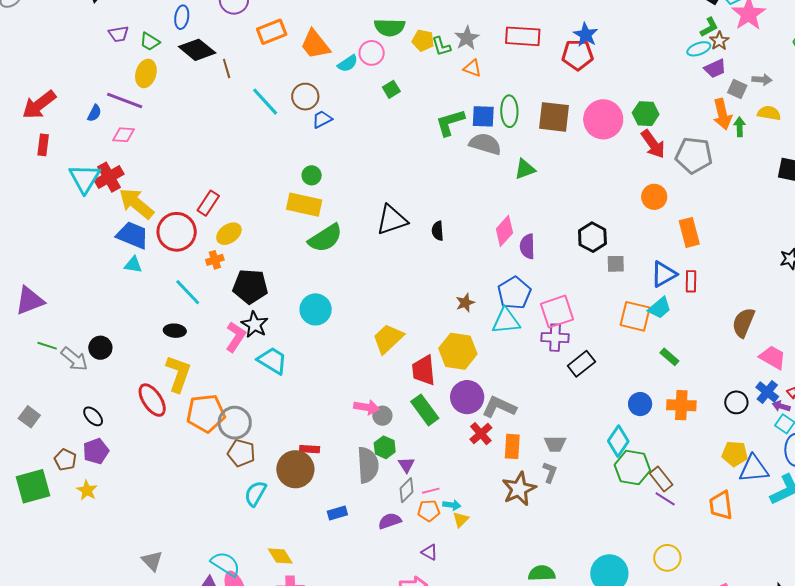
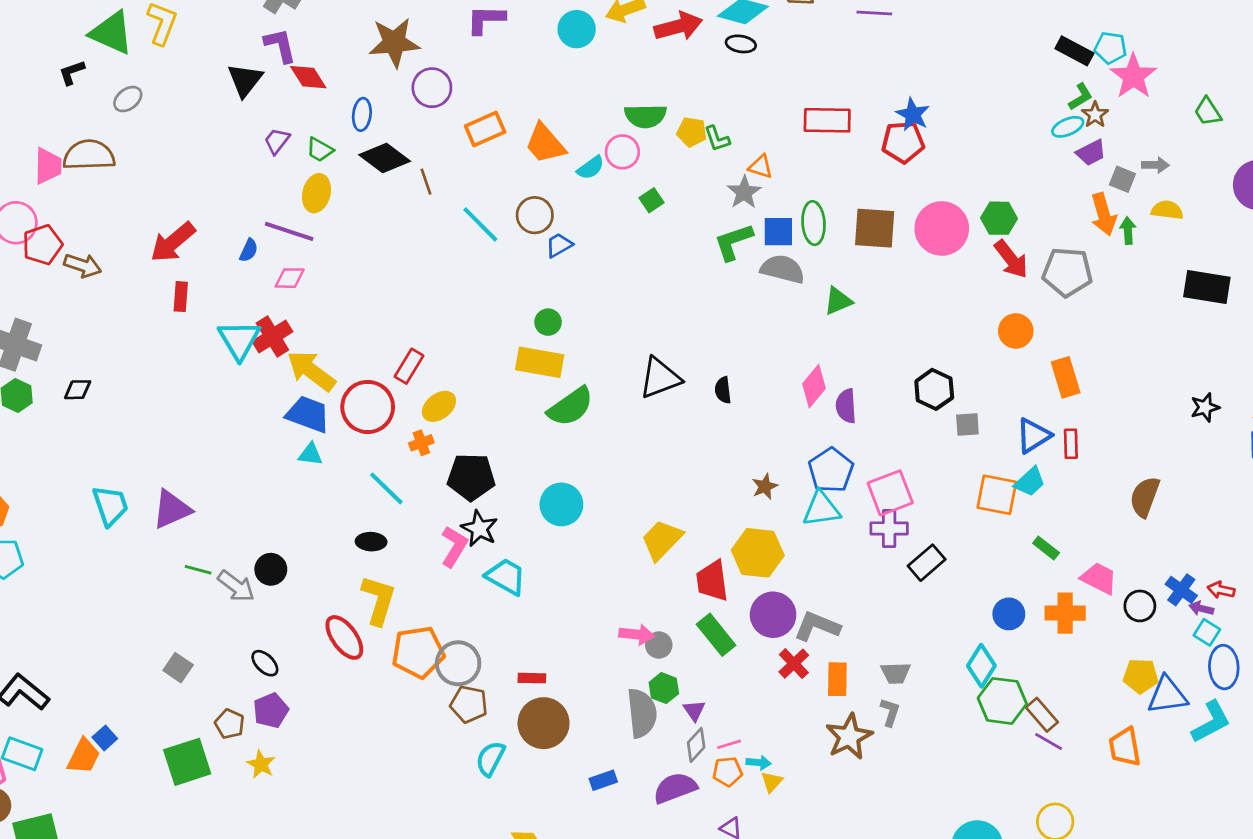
purple trapezoid: (119, 34) -> (277, 141), turned 140
gray star: (467, 38) -> (744, 192), moved
pink trapezoid: (773, 357) -> (1099, 578), moved
red rectangle: (310, 449) -> (532, 678), moved
purple semicircle: (390, 521) -> (675, 788), size x1.4

